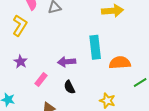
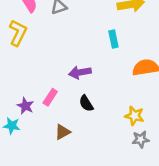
cyan rectangle: (95, 47) -> (113, 39), moved, size x0.6
purple star: (21, 62) -> (25, 106), moved

